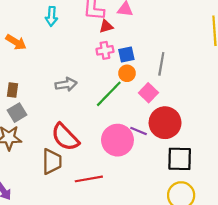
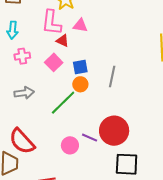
red triangle: (106, 26) -> (62, 41), turned 40
pink cross: (105, 50) -> (22, 56), moved
pink square: (148, 93) -> (54, 62), moved
pink circle: (117, 140) -> (70, 145), size x0.6

